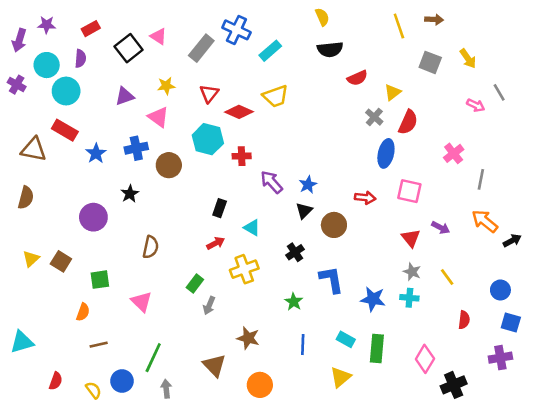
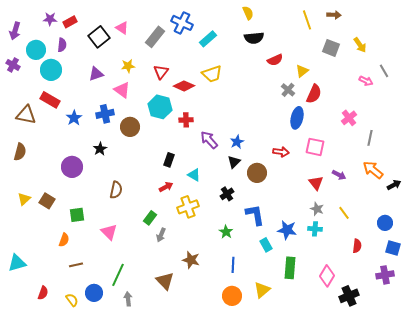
purple star: (47, 25) -> (50, 19), moved
cyan rectangle: (346, 339) -> (266, 245), moved, turned 32
orange circle: (260, 385) -> (232, 296), moved

